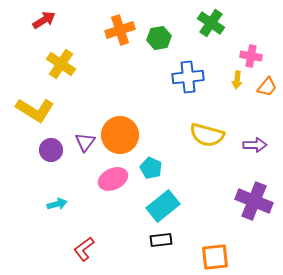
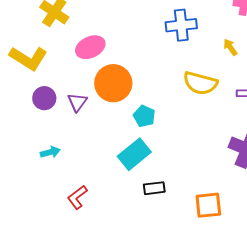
yellow arrow: (237, 80) -> (230, 47), moved, turned 138
purple triangle: (85, 142) -> (77, 102), moved
pink ellipse: (113, 179) -> (90, 47), moved
cyan rectangle: (163, 206) -> (134, 154), moved

